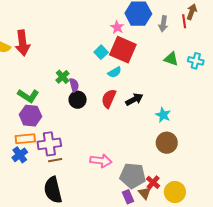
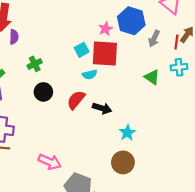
red square: (123, 50) -> (105, 53), turned -36
cyan cross: (196, 61) -> (179, 67), moved, turned -35
purple semicircle: (74, 85) -> (14, 37), moved
black arrow: (134, 99) -> (102, 108), turned 30

